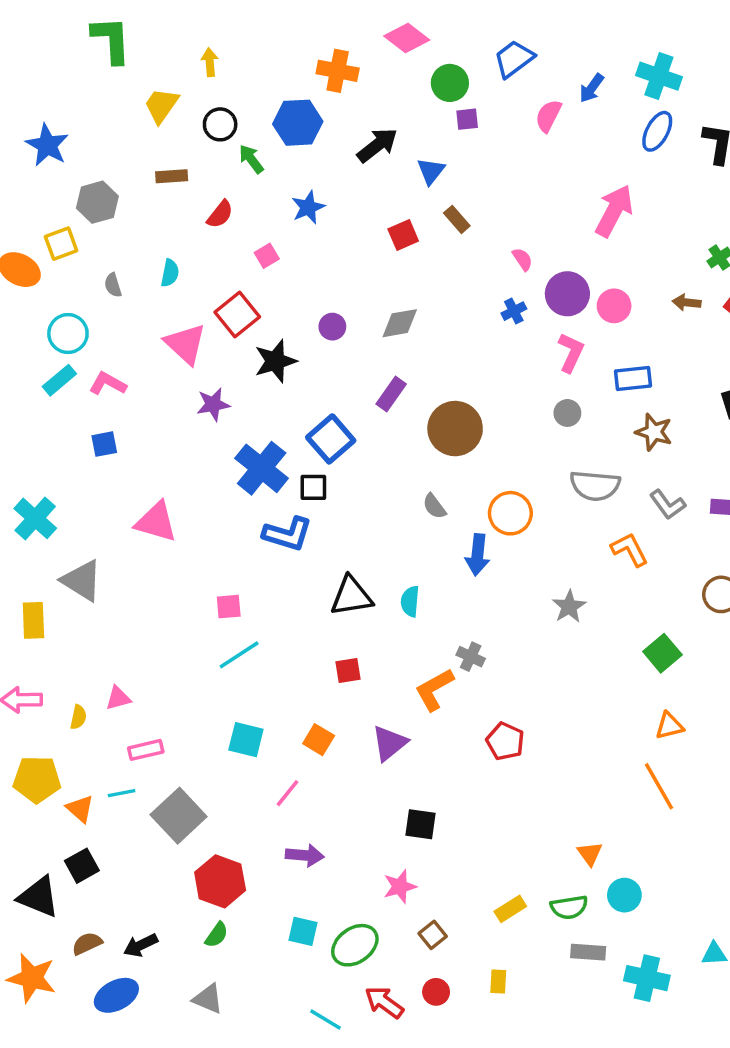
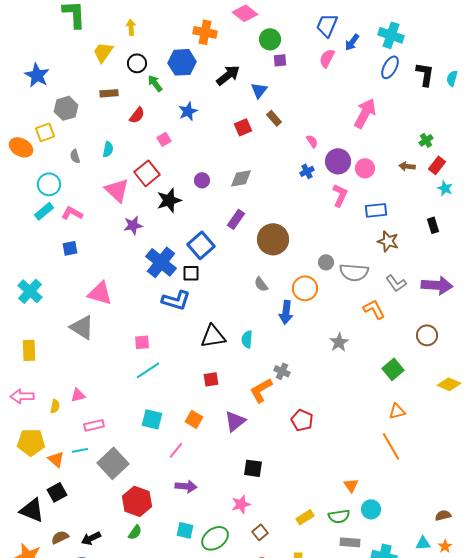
blue trapezoid: (514, 59) -> (327, 25), moved, turned -30
gray circle: (567, 413) -> (326, 262), moved
gray triangle: (82, 581) -> (82, 327), moved

